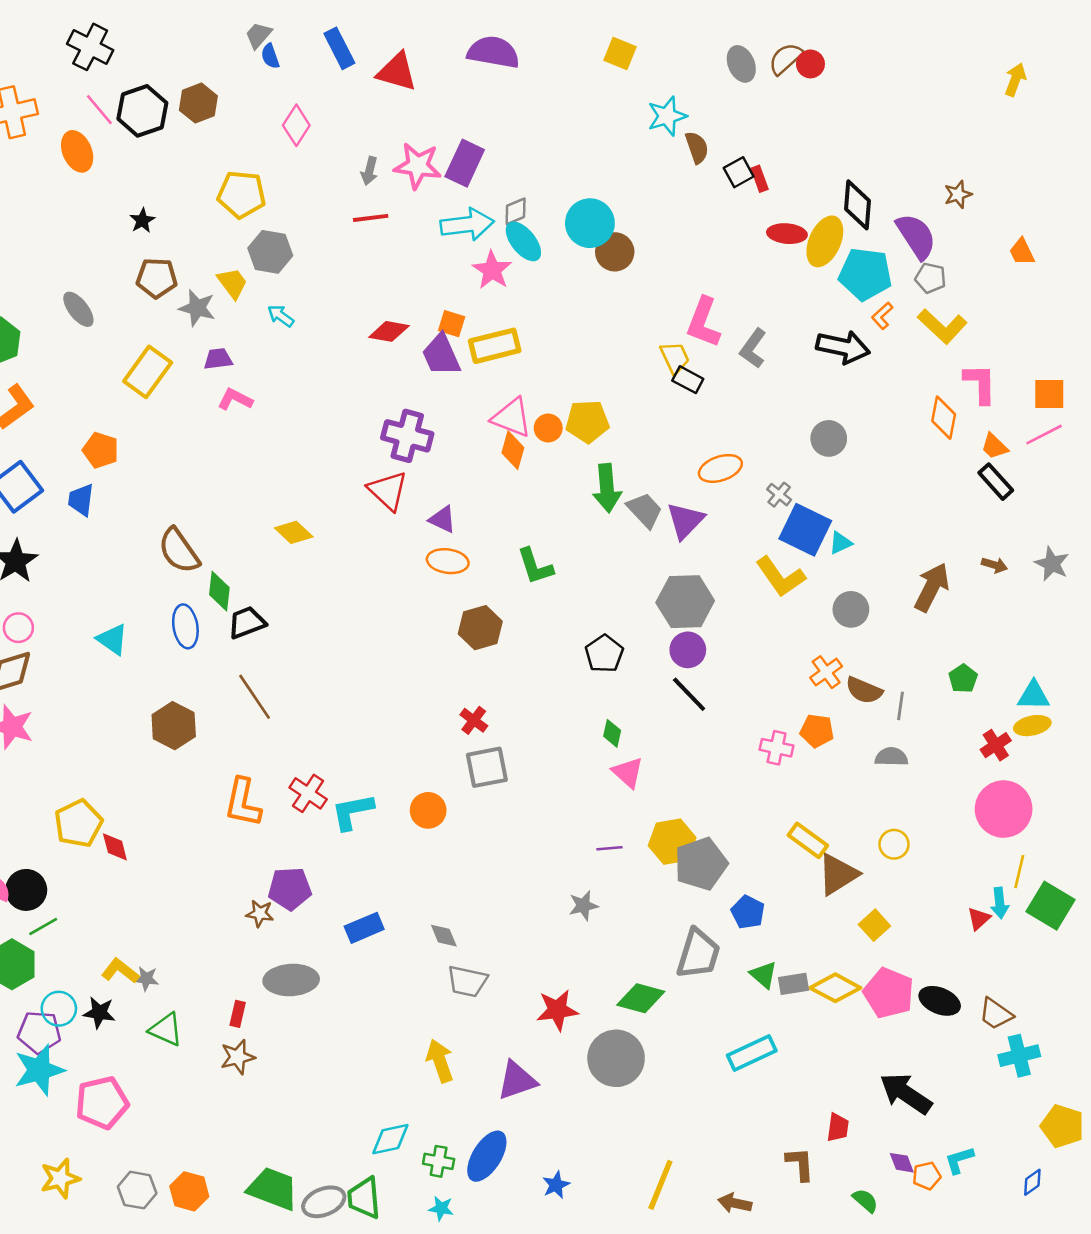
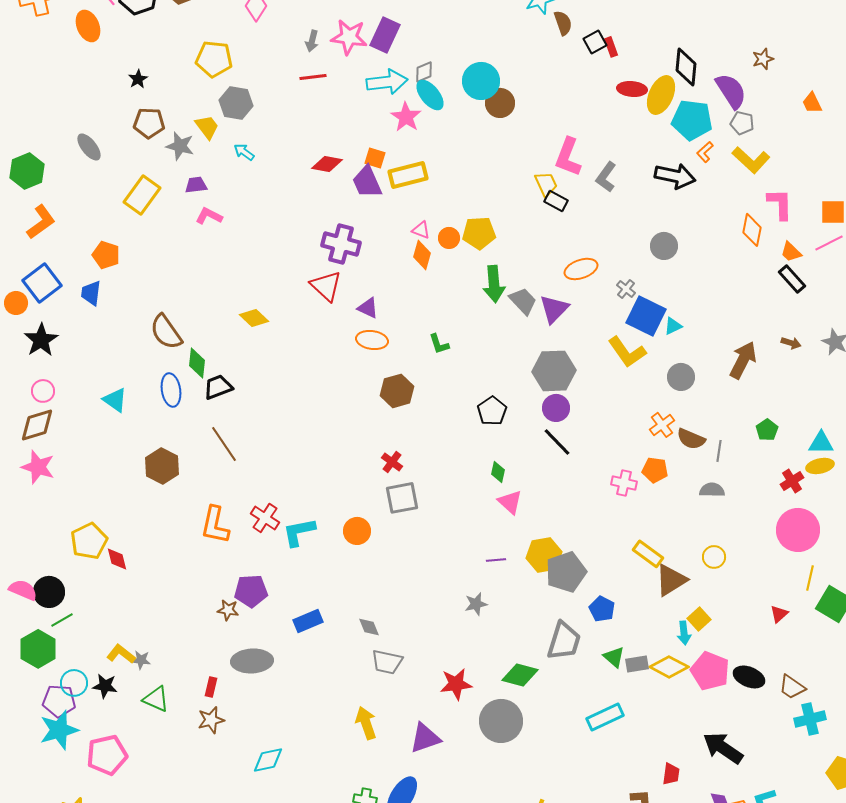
pink triangle: (512, 418) -> (421, 230), size x0.6
green L-shape: (535, 566) -> (439, 344), size x0.7
cyan arrow: (1000, 903) -> (684, 633), moved
cyan diamond: (390, 1139) -> (268, 760), moved

